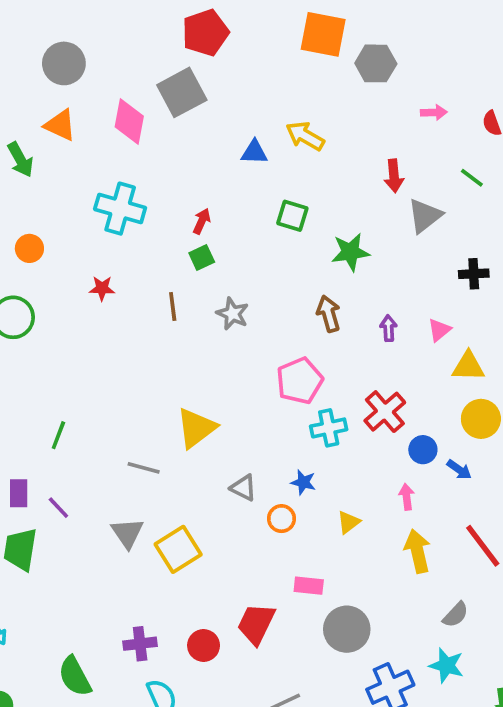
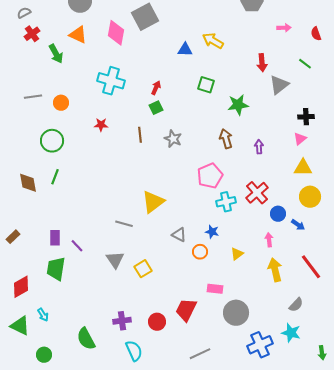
pink triangle: (439, 330) -> (300, 139), moved
green line: (58, 435) -> (55, 177), moved
yellow square: (178, 549) -> (143, 269), size x0.7

